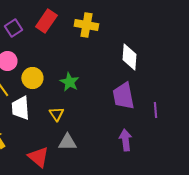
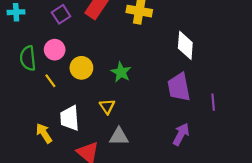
white trapezoid: (20, 108) -> (70, 118), moved
purple arrow: (125, 140) -> (181, 134), turned 35

